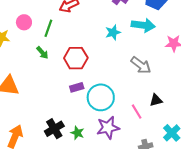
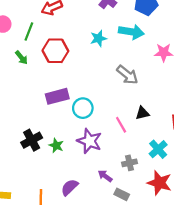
red hexagon: (76, 58) -> (55, 51), moved
purple rectangle: (77, 87) -> (57, 96), size x1.5
cyan circle: (101, 97) -> (83, 108), size x0.7
purple star: (108, 128) -> (89, 141), turned 30

